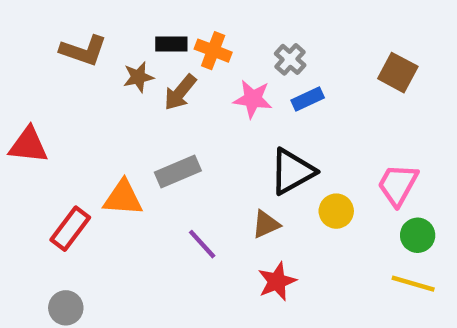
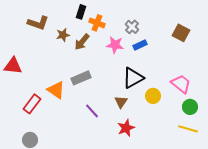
black rectangle: (171, 44) -> (81, 12), moved, turned -72
pink trapezoid: (398, 185) -> (181, 84), turned 100
orange triangle: (123, 198) -> (56, 90), turned 30
brown triangle: (266, 224) -> (121, 102), turned -32

